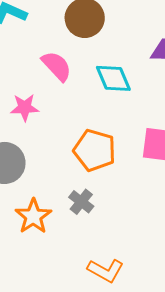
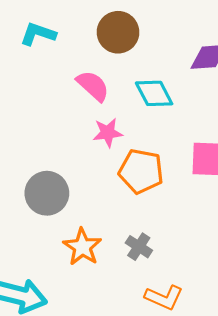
pink star: (25, 107) -> (108, 133), moved
gray cross: (81, 202) -> (139, 247), moved

